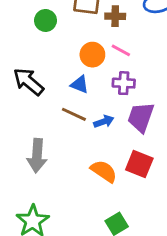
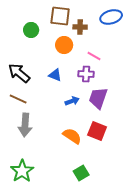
pink line: (121, 50) -> (94, 56), moved
orange circle: (92, 55) -> (64, 45), moved
brown line: (74, 114) -> (18, 99), moved

